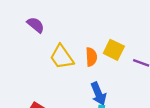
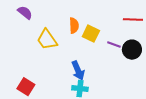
orange semicircle: (91, 57) -> (74, 26), moved

